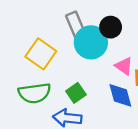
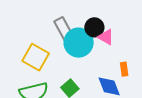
pink triangle: (124, 66) -> (106, 37), moved

